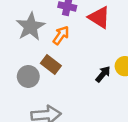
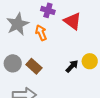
orange arrow: (61, 35) -> (41, 33), turned -63
brown rectangle: (51, 65) -> (34, 66), moved

